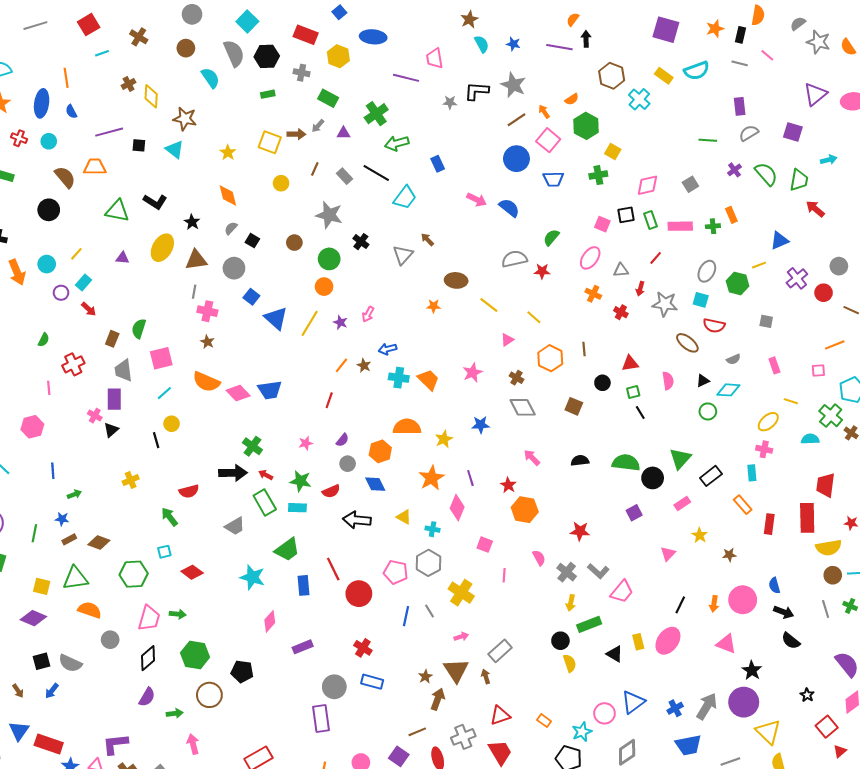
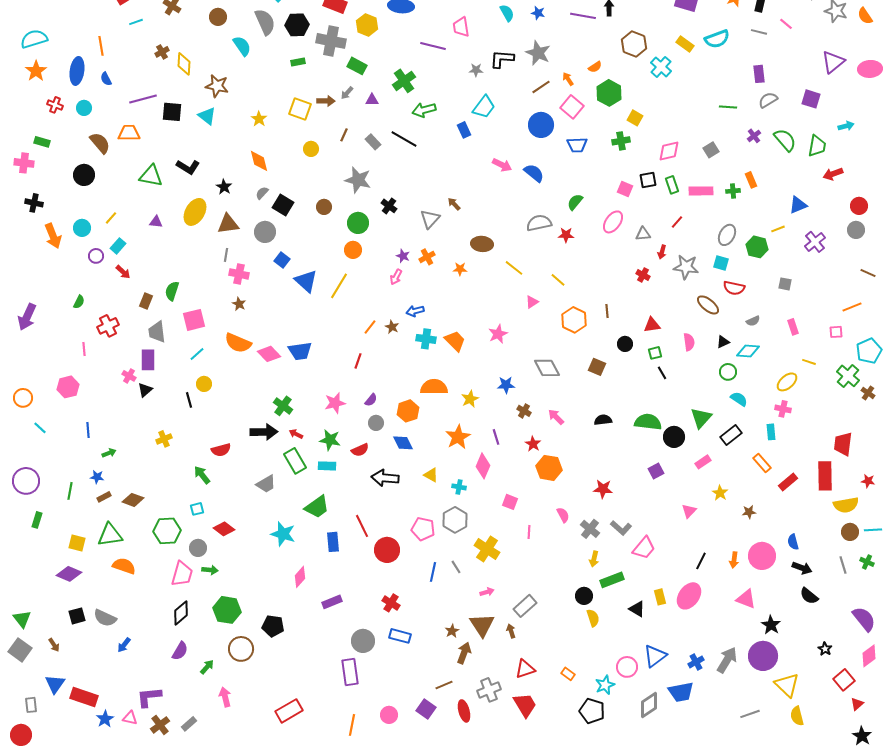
gray cross: (302, 73) -> (331, 41), size x1.8
black square: (139, 145) -> (172, 112), size x1.5
cyan trapezoid: (405, 198) -> (484, 107), moved
red arrow: (815, 209) -> (833, 174), turned -60
black square: (252, 241) -> (283, 205), size x1.5
red circle: (824, 293) -> (859, 206), moved
orange cross: (593, 294) -> (427, 257), moved, turned 35
purple star: (340, 322) -> (403, 256), moved
brown cross: (516, 378) -> (524, 411), moved
cyan semicircle: (810, 439) -> (739, 399), moved, turned 36
pink star: (306, 443) -> (335, 403), size x1.5
red rectangle: (769, 524) -> (788, 482), turned 42
gray circle: (110, 640) -> (198, 548), moved
blue arrow: (52, 691) -> (124, 645), moved
green arrow: (175, 713) -> (207, 667), turned -42
blue trapezoid: (688, 745) -> (681, 692), moved

